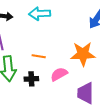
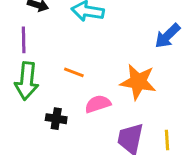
black cross: (31, 79) -> (56, 119), moved

